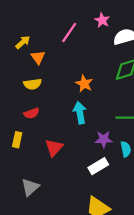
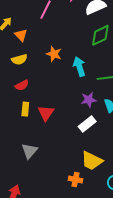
orange star: (84, 84) -> (54, 54), moved
cyan arrow: (80, 113) -> (79, 67), moved
yellow rectangle: (17, 140) -> (25, 109), moved

